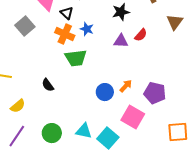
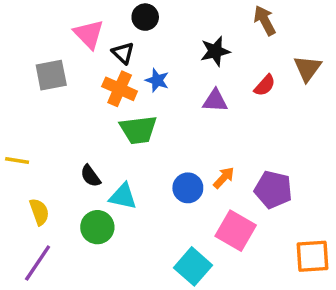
gray square: (25, 26) -> (51, 75), turned 30
red semicircle: (141, 35) -> (265, 85), moved
yellow semicircle: (18, 106) -> (39, 212), turned -70
cyan triangle: (84, 131) -> (123, 196), moved
green circle: (52, 133) -> (97, 227), moved

